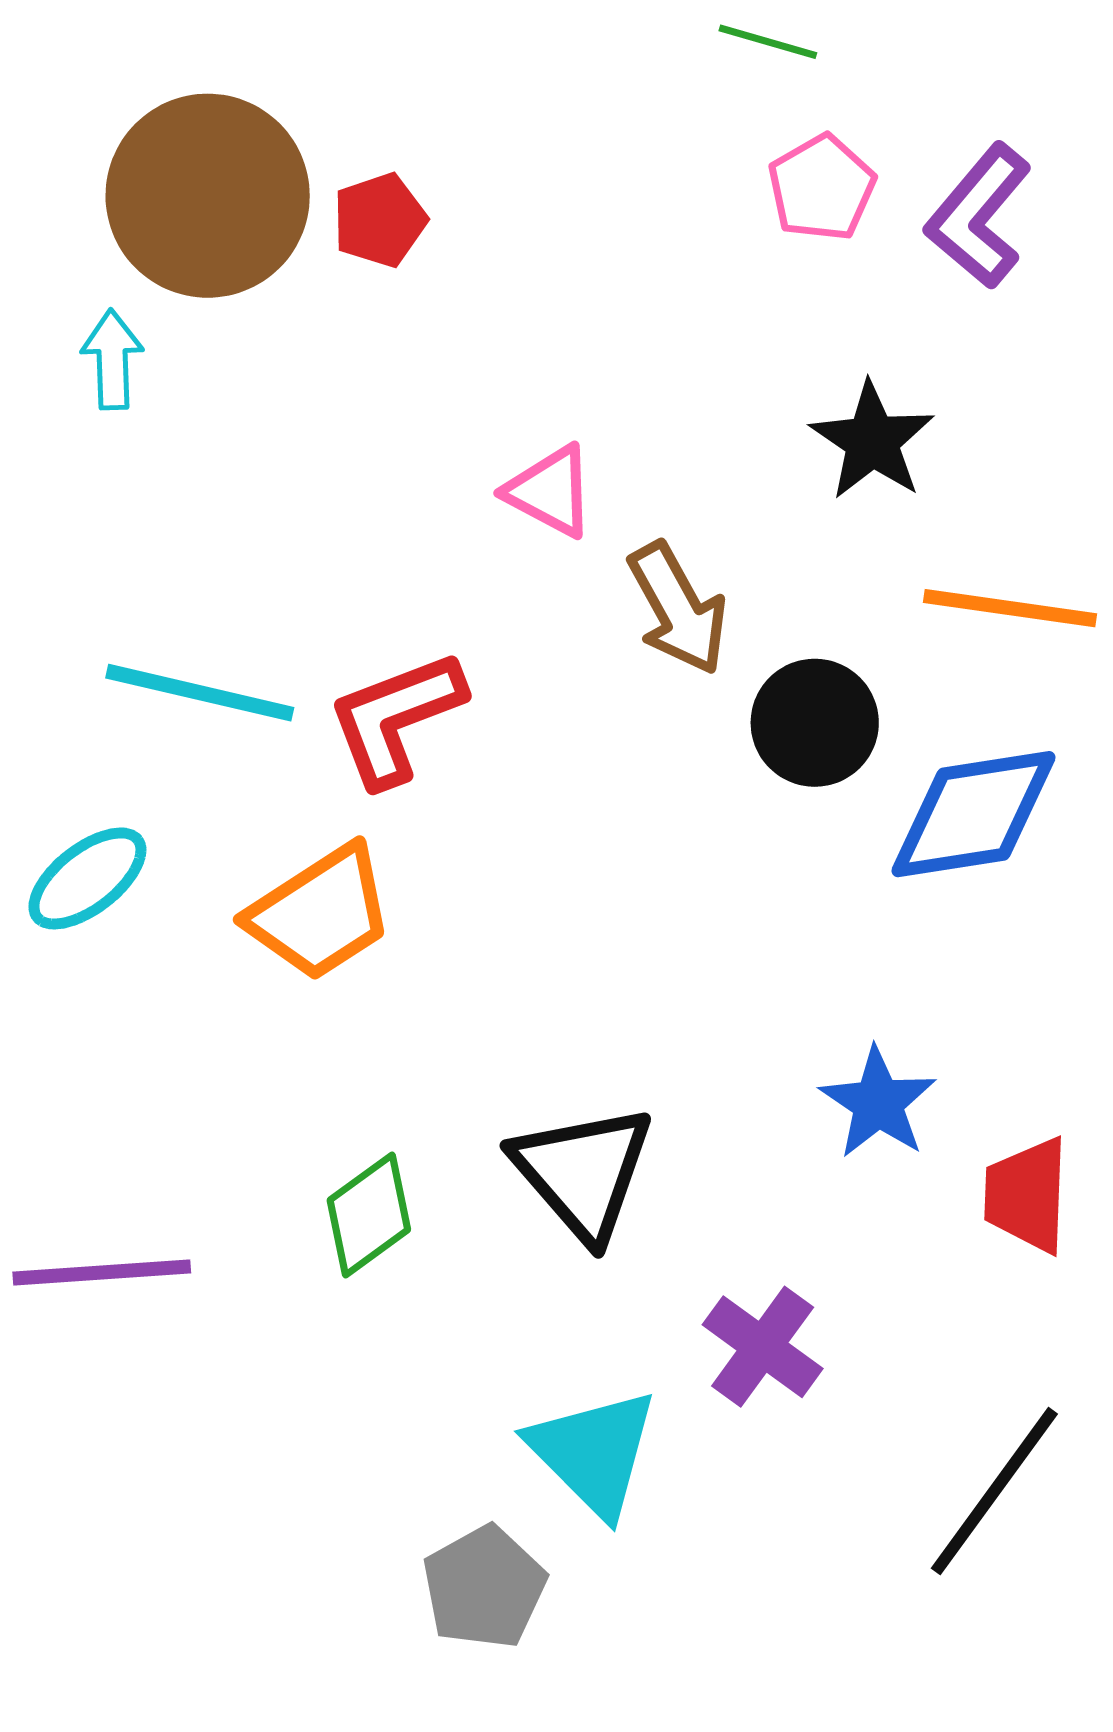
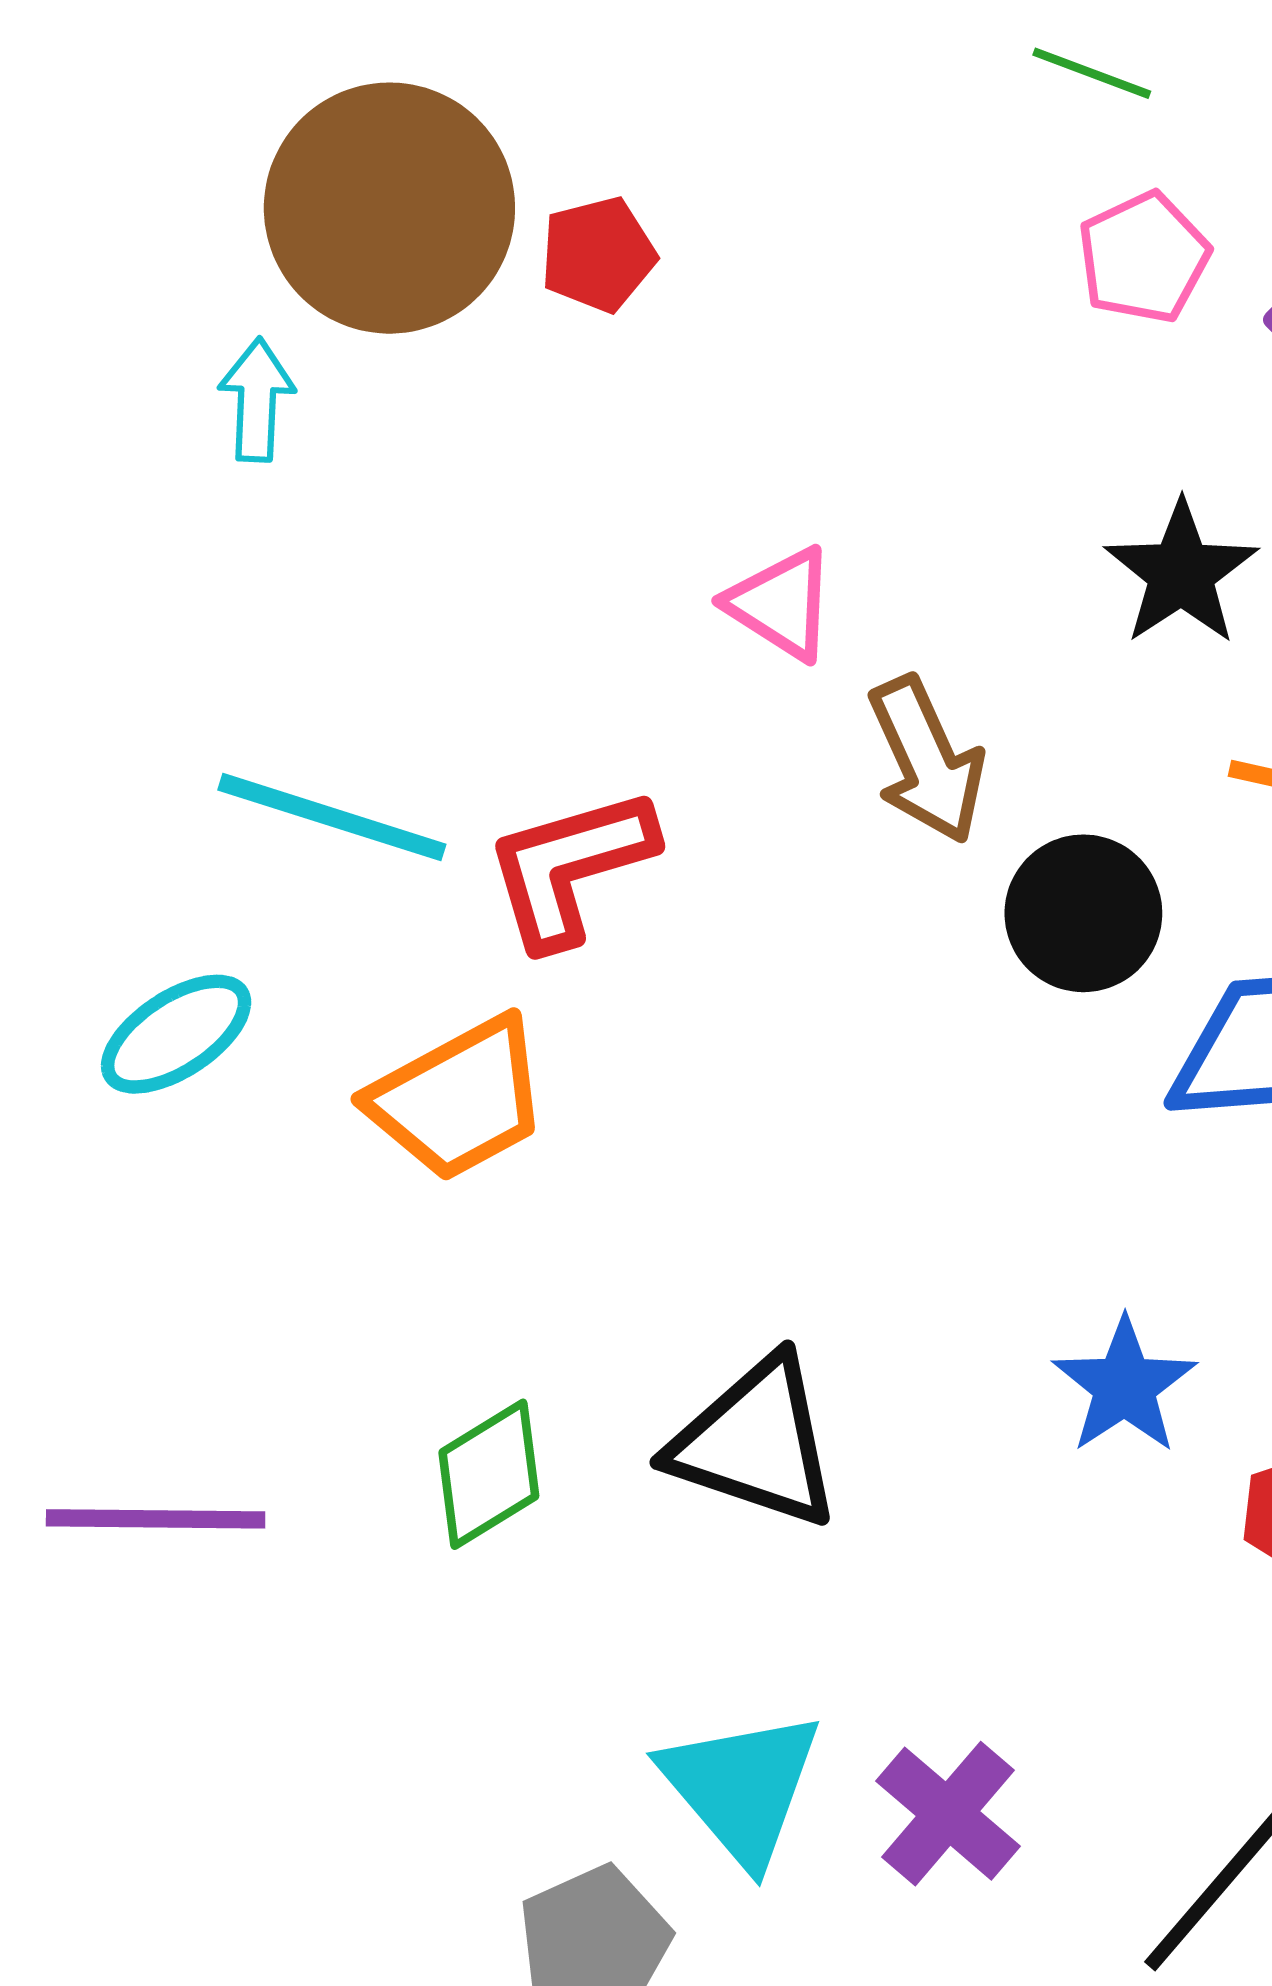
black triangle: (583, 1172) -> (756, 1443), turned -35
purple cross: (763, 1347) -> (948, 1814), moved

